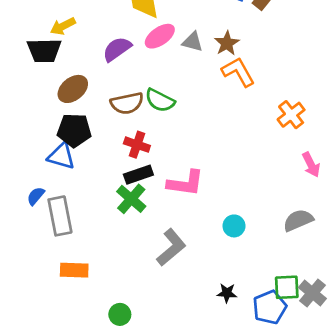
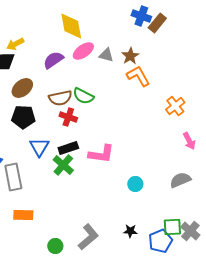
red cross: (137, 145) -> (68, 117), moved
blue triangle: (61, 156) -> (39, 147), moved, turned 45
gray L-shape: (171, 247) -> (88, 237), moved

